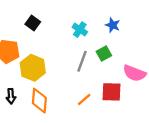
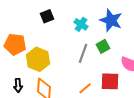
black square: (33, 23) -> (47, 16), moved, turned 32
blue star: (113, 25) -> (111, 20), size x1.6

